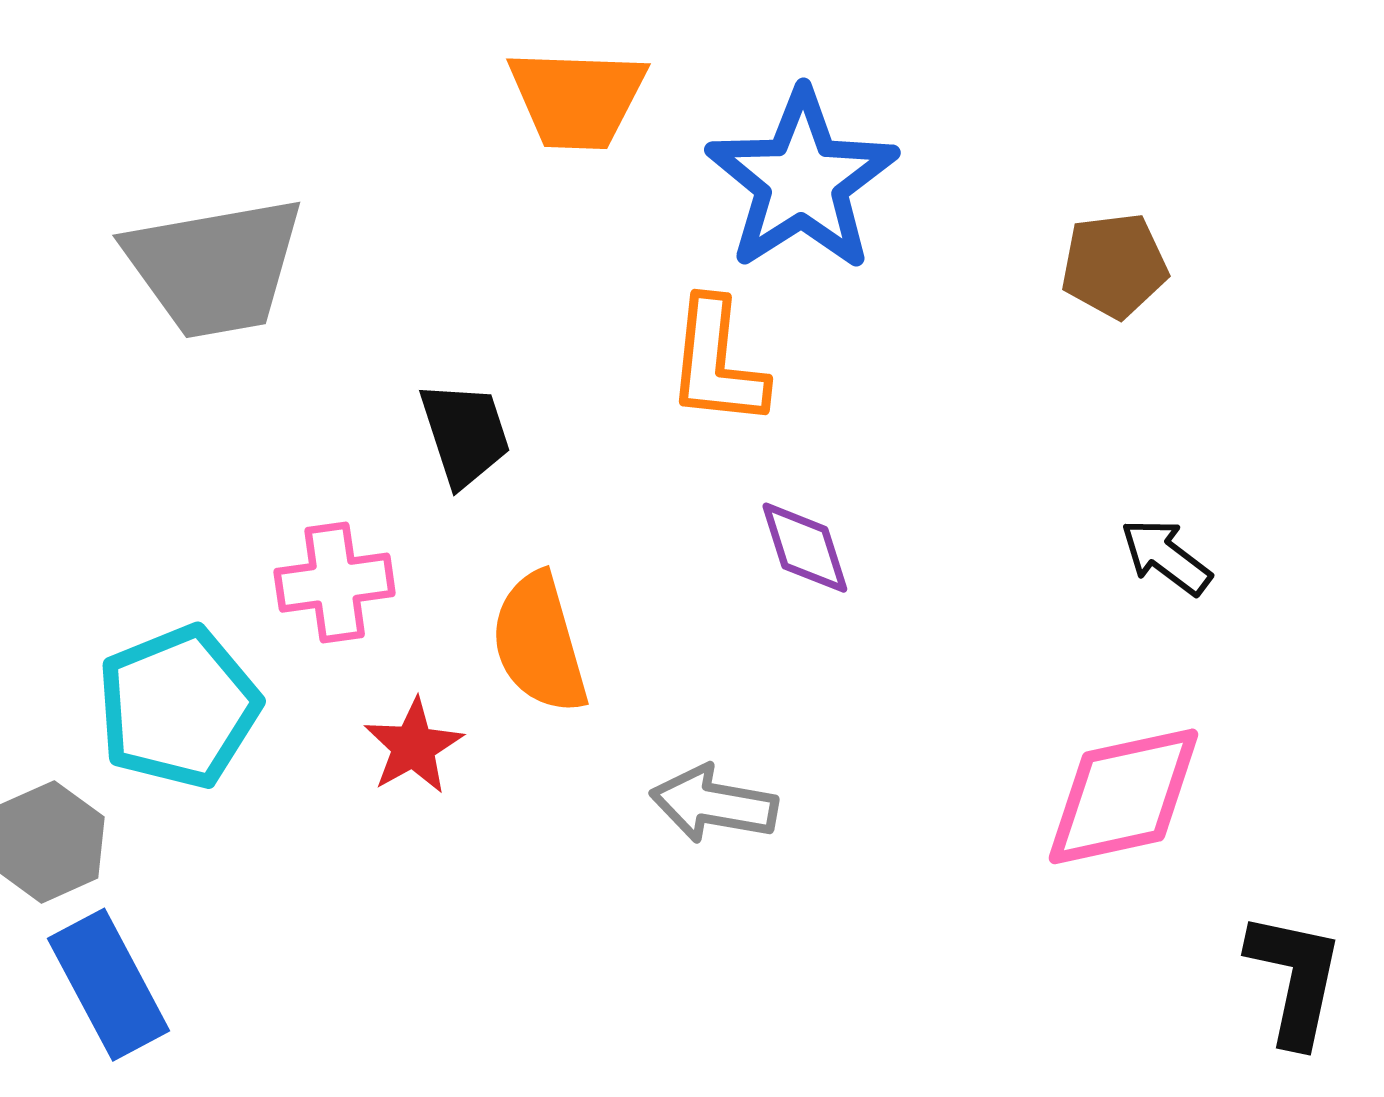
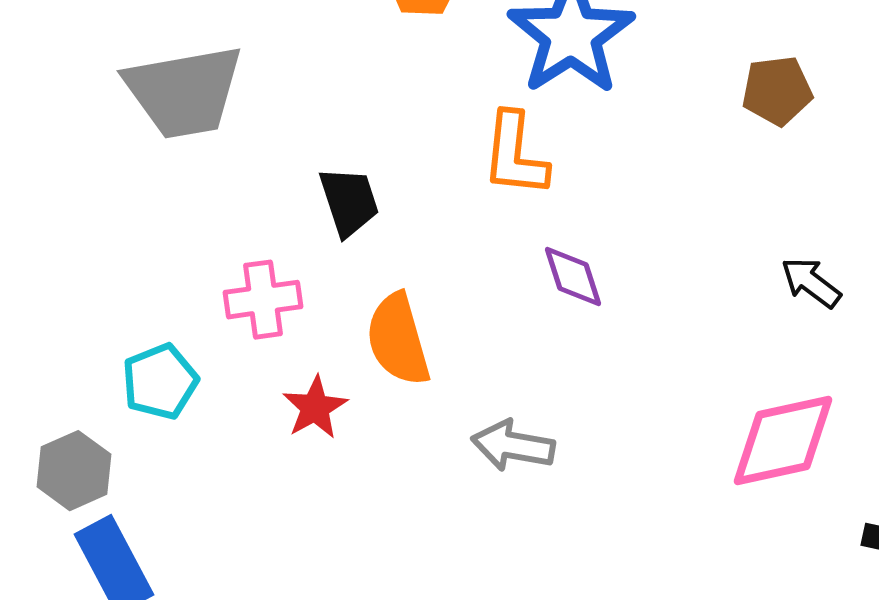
cyan pentagon: (178, 707) -> (160, 382), size x0.7

